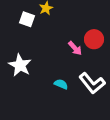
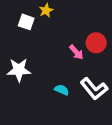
white star: (20, 65) -> (19, 70), turned -30

